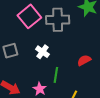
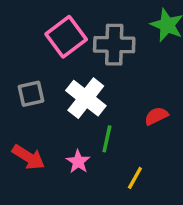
white cross: (42, 52) -> (86, 98), size x1.6

